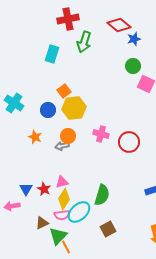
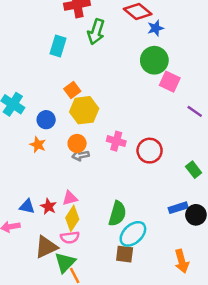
green circle: (133, 66) -> (154, 60), size x1.5
blue circle: (48, 110) -> (46, 120), moved
gray arrow: (62, 146) -> (81, 155), moved
blue triangle: (26, 189) -> (27, 207), turned -48
cyan ellipse: (79, 212) -> (133, 234), moved
brown triangle: (42, 223) -> (46, 247), size x1.5
brown square: (108, 229) -> (125, 254), turned 35

